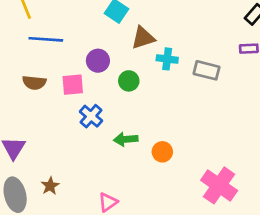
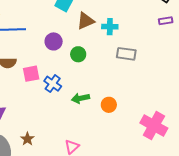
cyan cross: (167, 59) -> (110, 27), moved
gray rectangle: (206, 70) -> (126, 54), moved
pink square: (73, 85) -> (31, 74), moved

